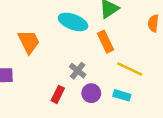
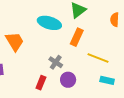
orange rectangle: (105, 42) -> (77, 37), turned 54
cyan rectangle: (122, 95) -> (107, 80), moved

